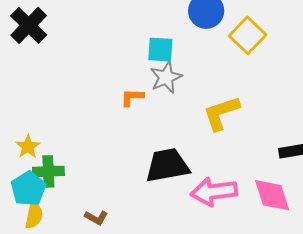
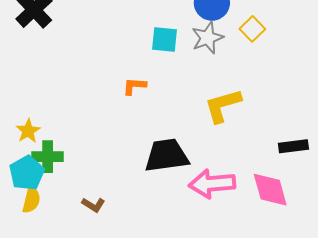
yellow square: (248, 35) -> (252, 29), size x0.7
gray star: (166, 77) -> (208, 38), moved

